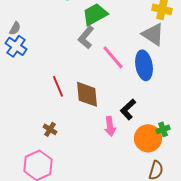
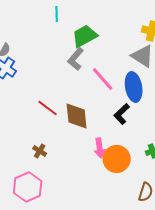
red line: (58, 86) -> (48, 108), turned -30
black L-shape: (128, 109) -> (122, 114), moved
orange circle: (148, 138) -> (117, 159), moved

